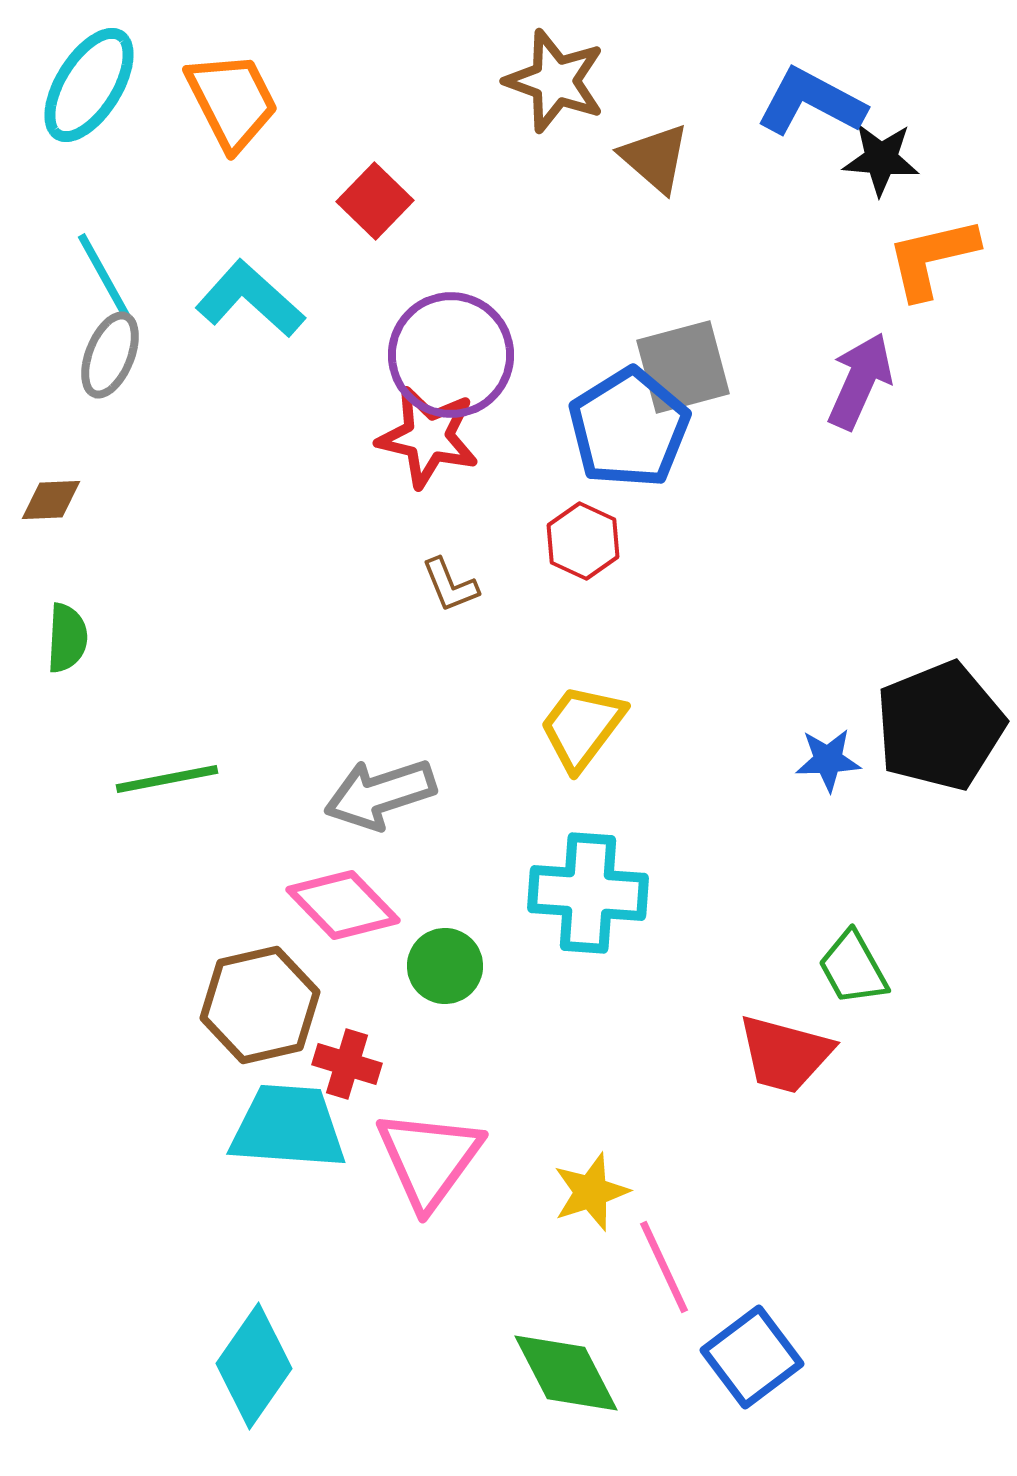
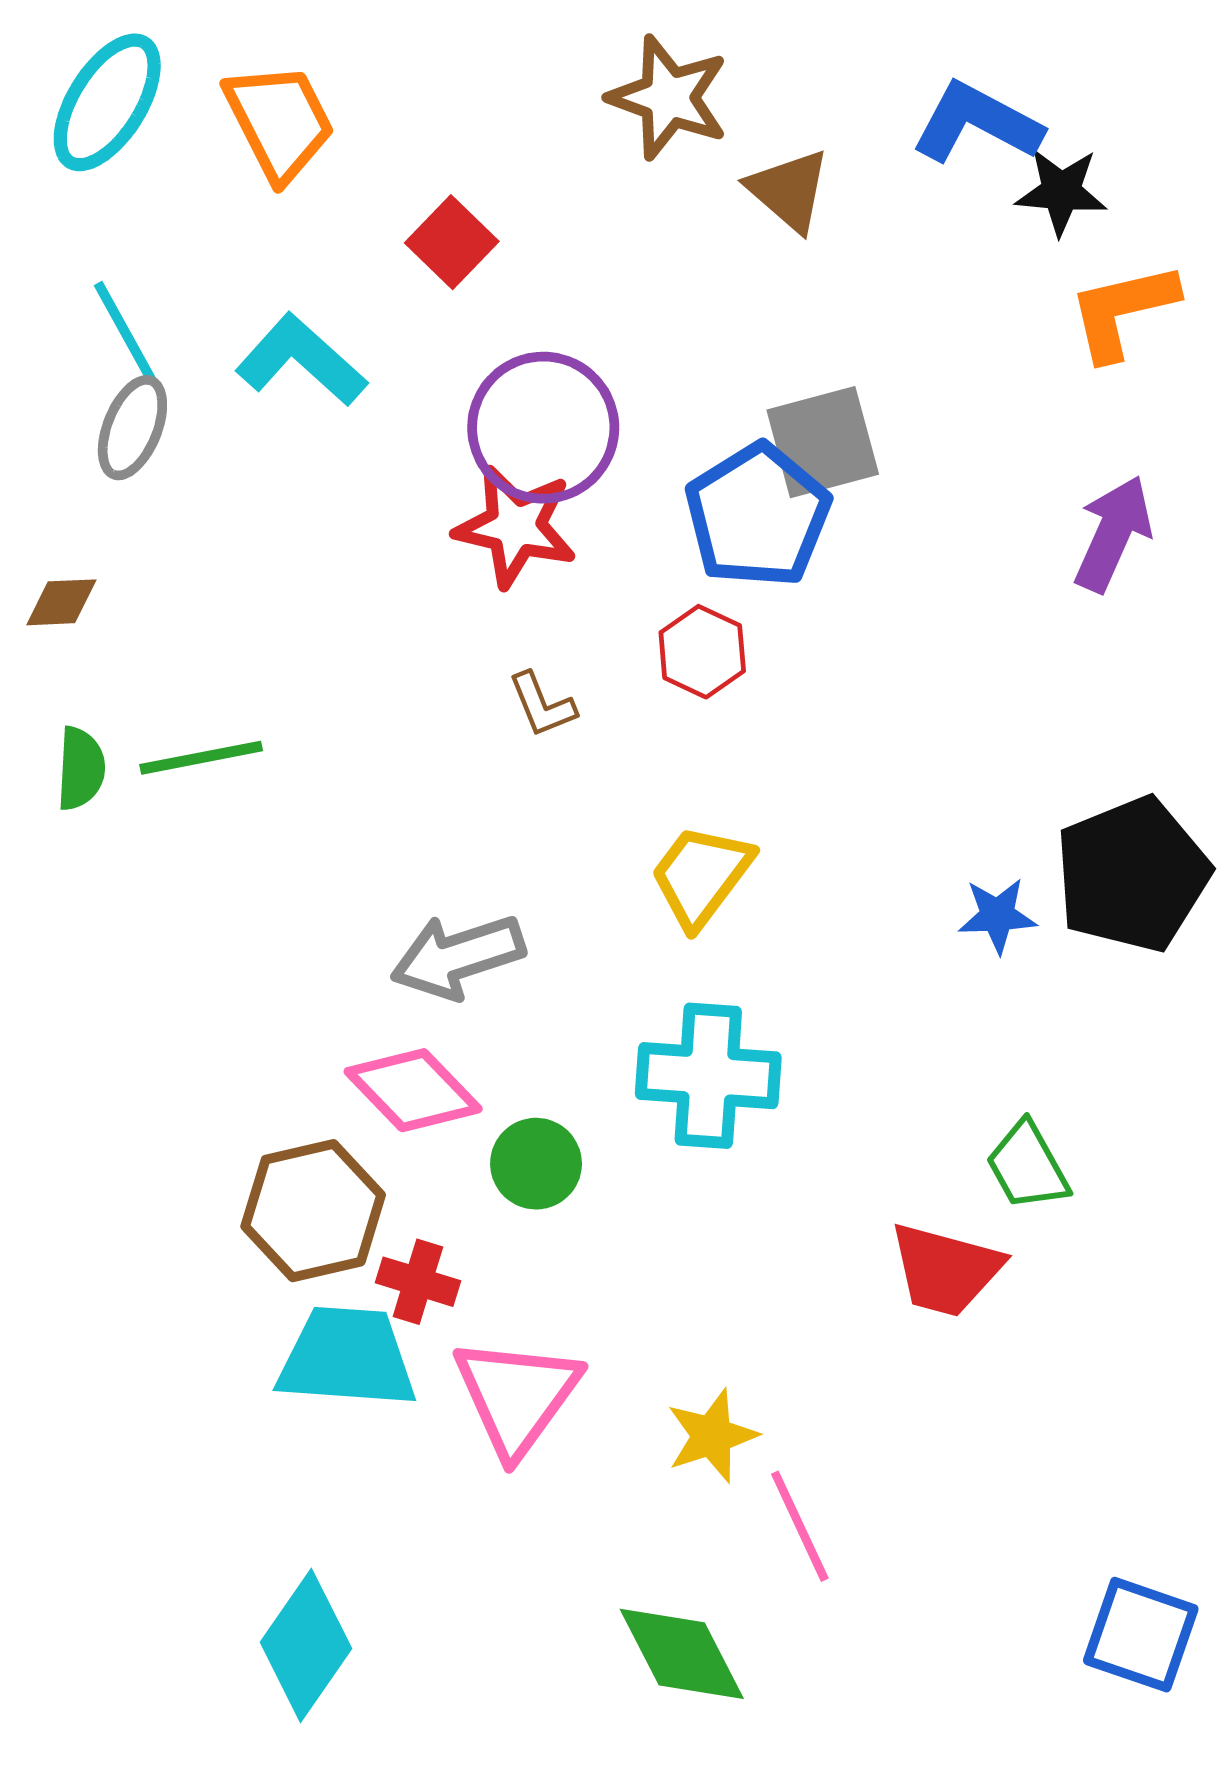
purple arrow: (860, 381) -> (1113, 534), moved
green line: (167, 779) -> (201, 758), moved
blue square: (752, 1357) -> (1141, 1635), moved, turned -34

